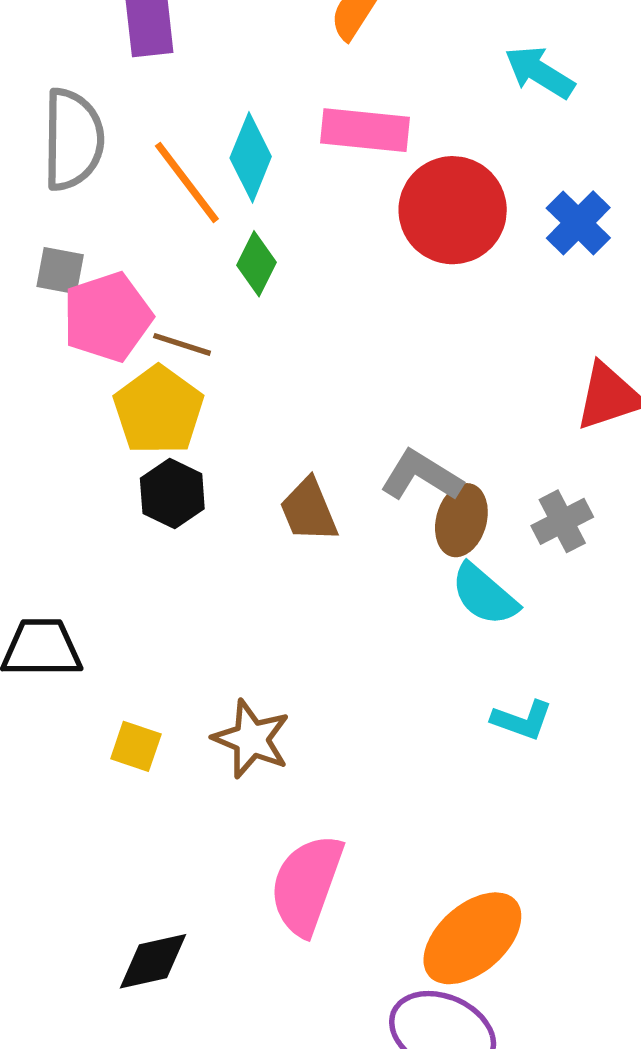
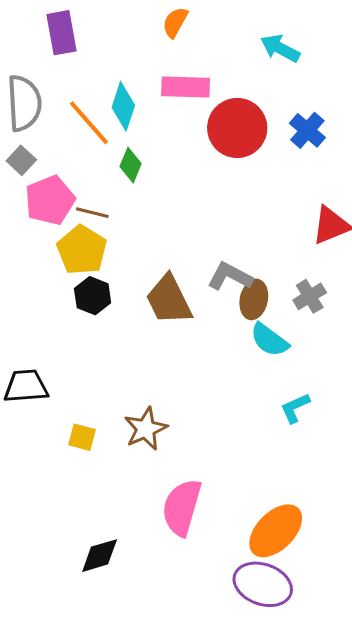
gray square: (60, 271) -> (21, 160), moved, turned 36
brown trapezoid: (309, 510) -> (169, 300), size x1.4
cyan L-shape: (522, 720) -> (295, 408), turned 140
brown star: (251, 739) -> (146, 429), turned 30

